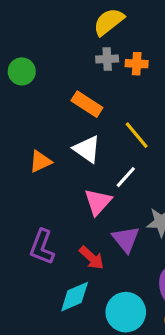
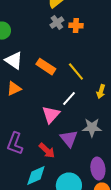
gray cross: (107, 59) -> (57, 23), turned -32
orange rectangle: (87, 104) -> (46, 67), moved
white triangle: (87, 149) -> (14, 61), moved

